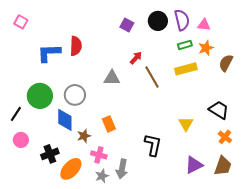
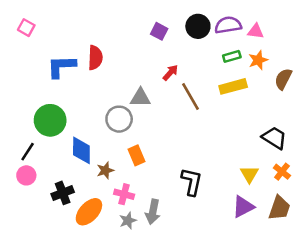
purple semicircle: (182, 20) -> (228, 25), turned -85
gray circle: (75, 95) -> (119, 119), moved
black line: (16, 114) -> (28, 152), moved
yellow triangle: (186, 124) -> (249, 174), moved

